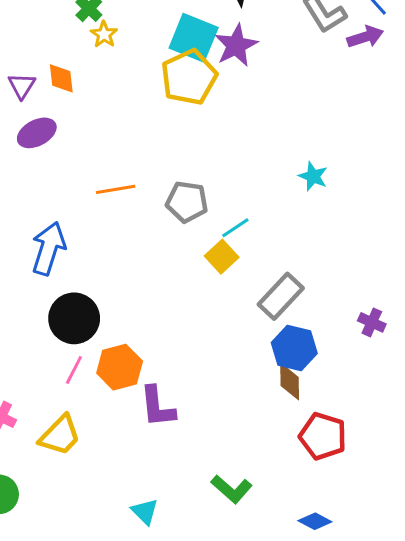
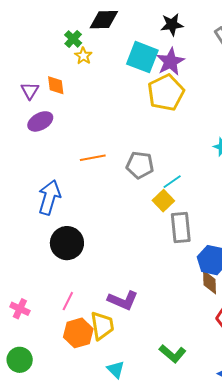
yellow pentagon: (189, 77) -> (166, 93), moved
gray rectangle: (281, 296) -> (181, 227), moved, turned -48
orange hexagon: (120, 367) -> (78, 333), moved
pink line: (74, 370) -> (68, 301), moved
purple L-shape: (157, 407) -> (123, 300), turned -60
yellow trapezoid: (60, 435) -> (102, 326), moved, turned -52

